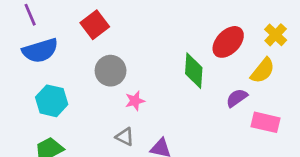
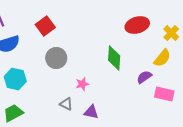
red ellipse: (228, 42) -> (137, 25), moved, turned 30
pink star: (135, 101) -> (82, 84), moved

